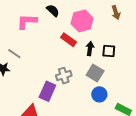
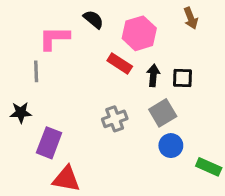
gray line: (14, 54) -> (36, 71), moved, turned 56
gray square: (95, 73) -> (163, 113), turned 30
purple rectangle: (47, 91) -> (49, 143), moved

